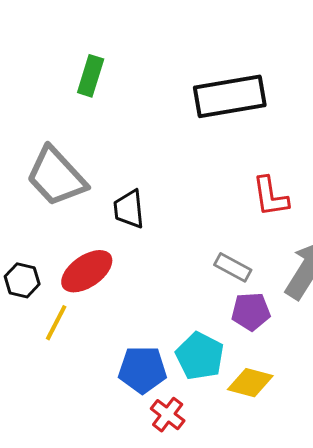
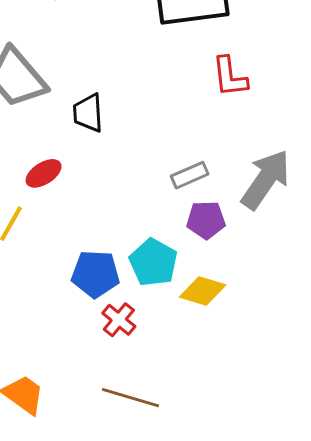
red L-shape: (270, 196) -> (230, 77), moved
gray rectangle: (233, 267) -> (190, 175), turned -54
red ellipse: (87, 271) -> (44, 173), size x0.7

